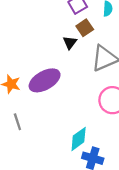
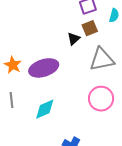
cyan diamond: (79, 139) -> (45, 109), moved

